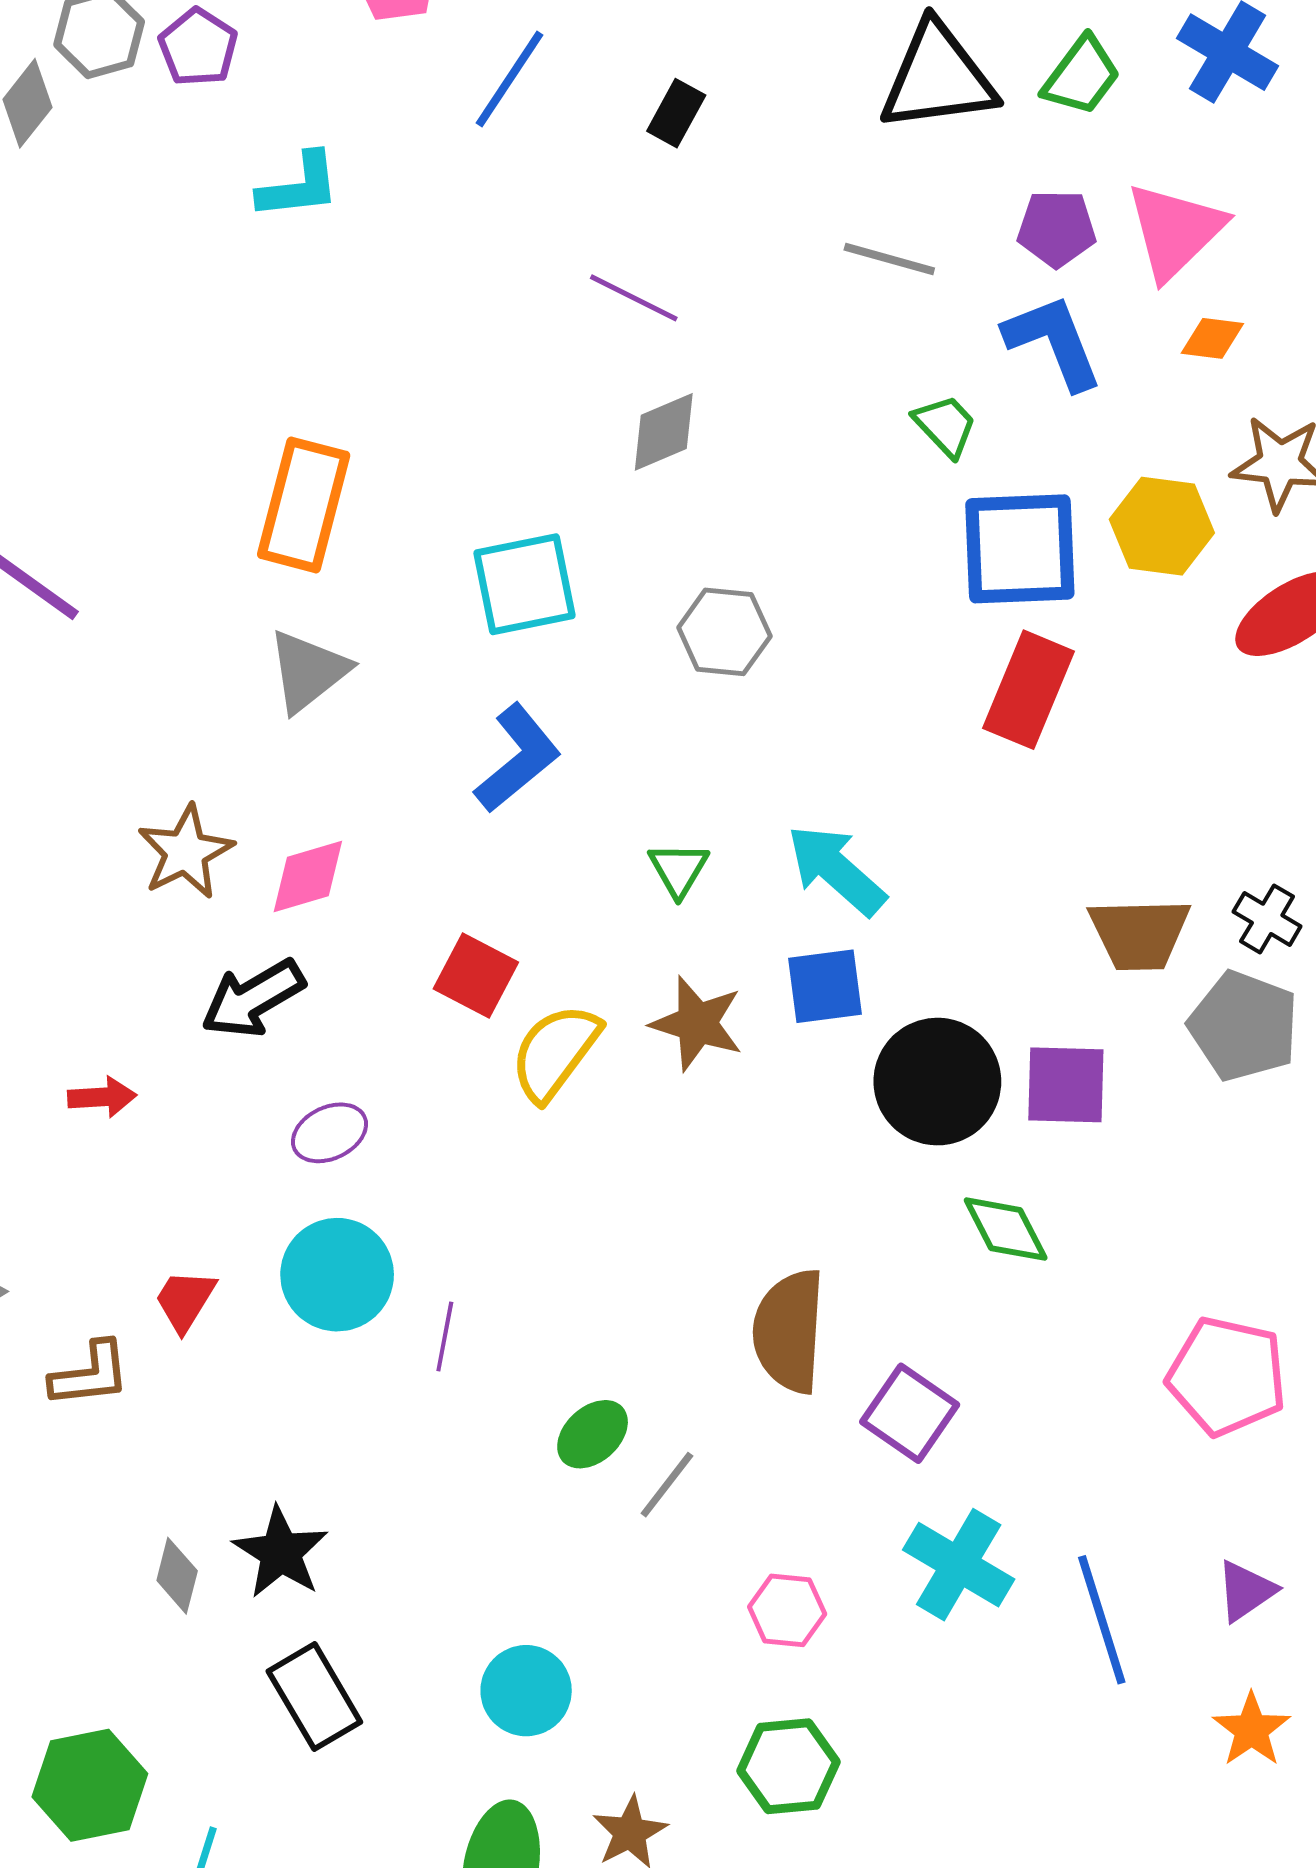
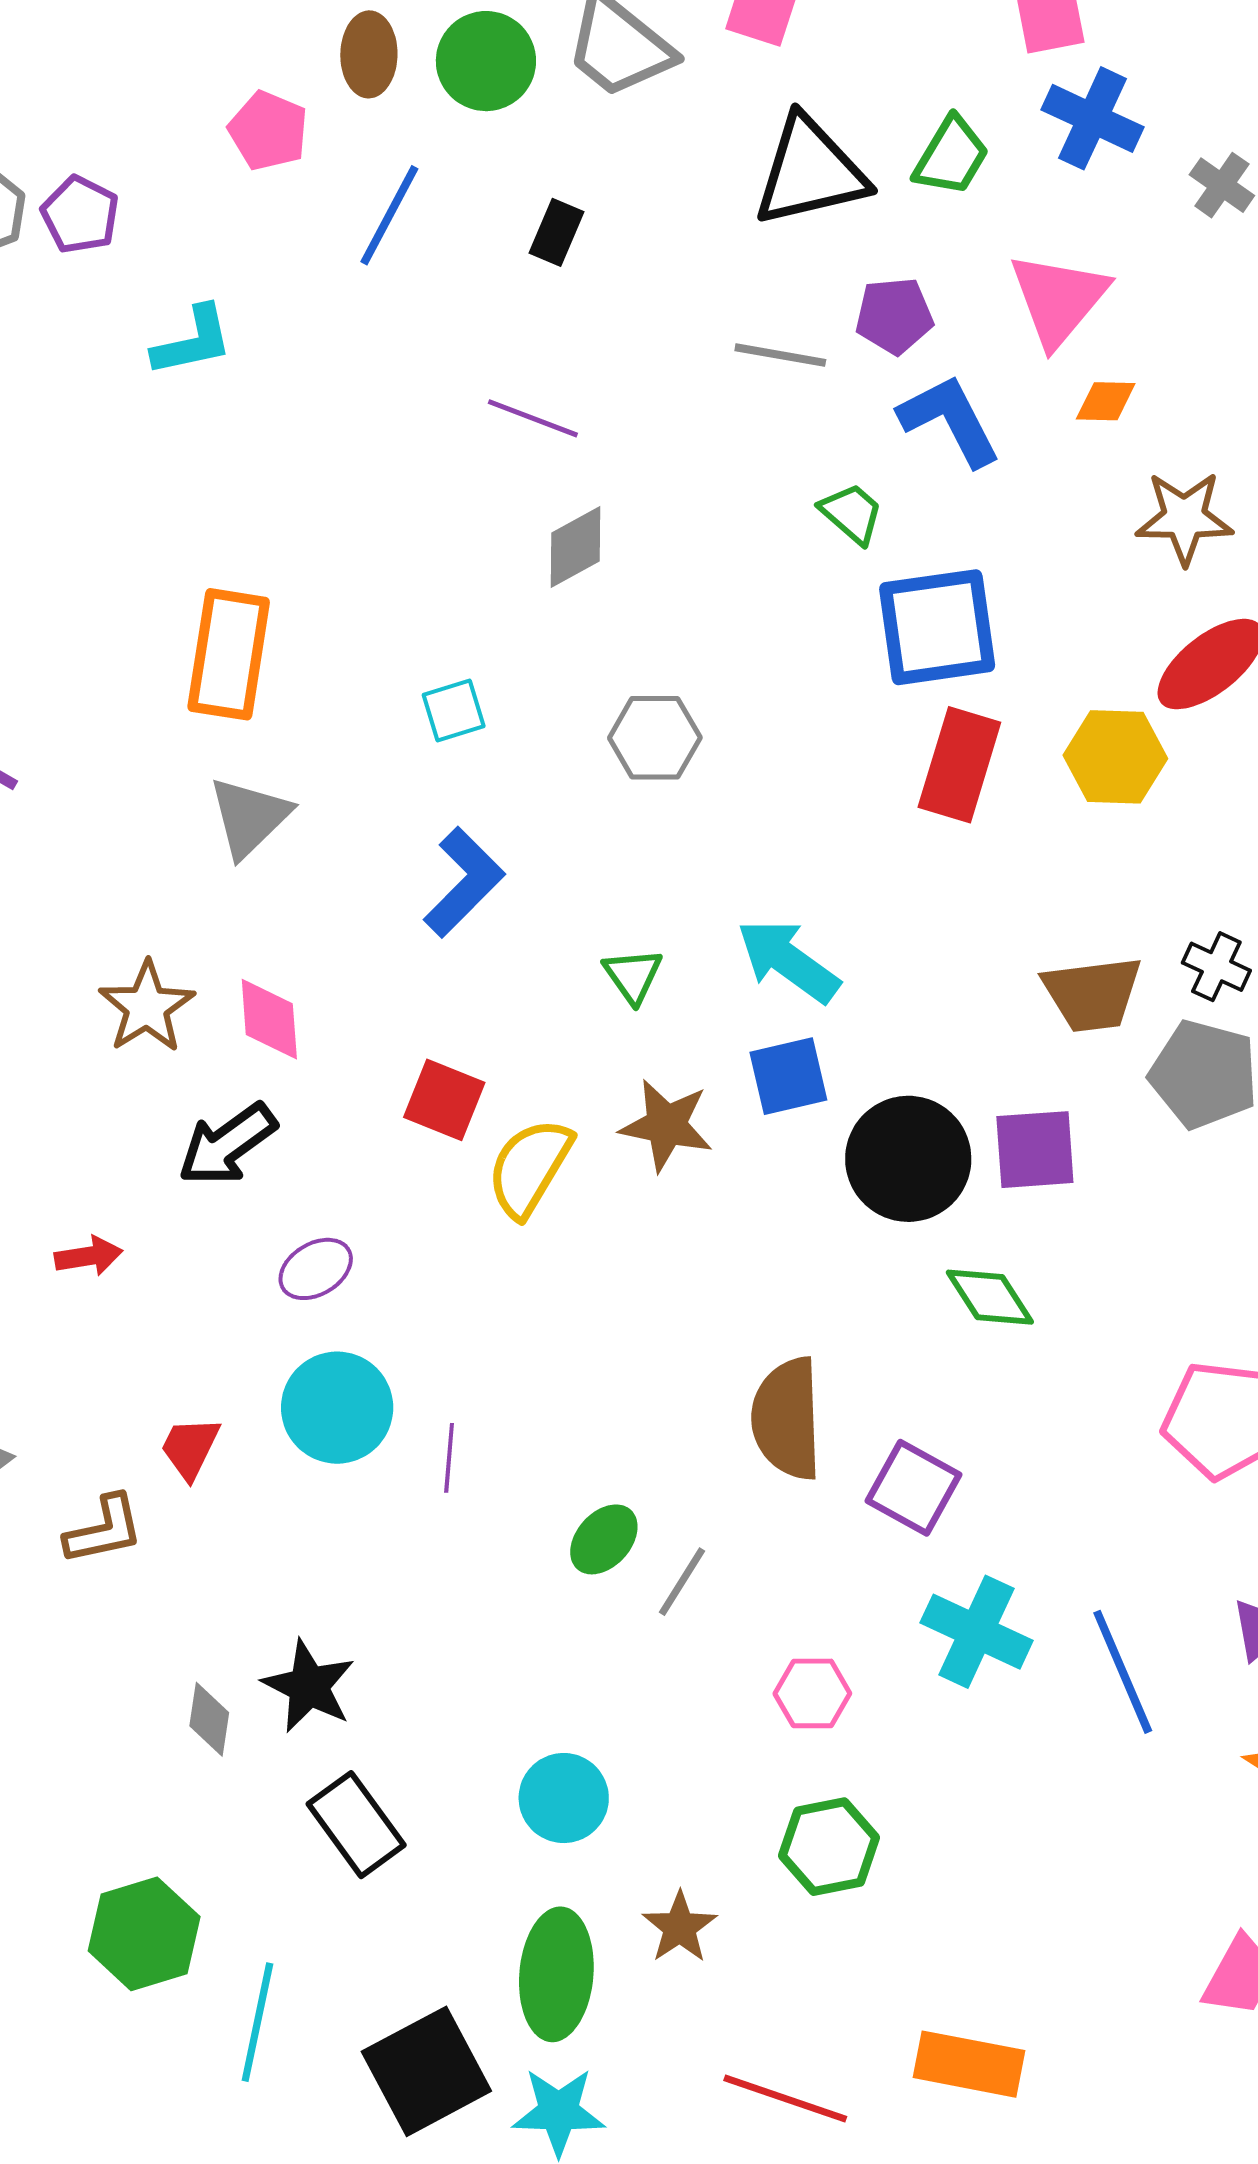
purple pentagon: (1057, 228) -> (894, 316), moved
yellow hexagon: (1162, 526) -> (1115, 757), moved
cyan square: (525, 584) -> (454, 710), size x0.6
pink diamond: (308, 877) -> (269, 1019), turned -72

